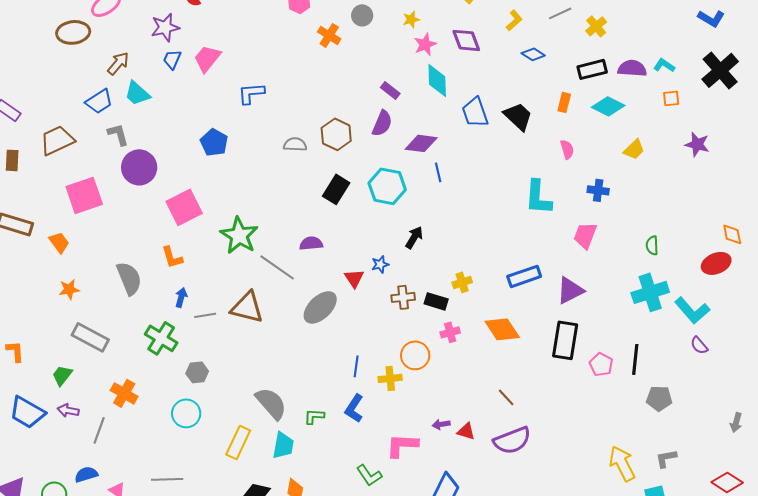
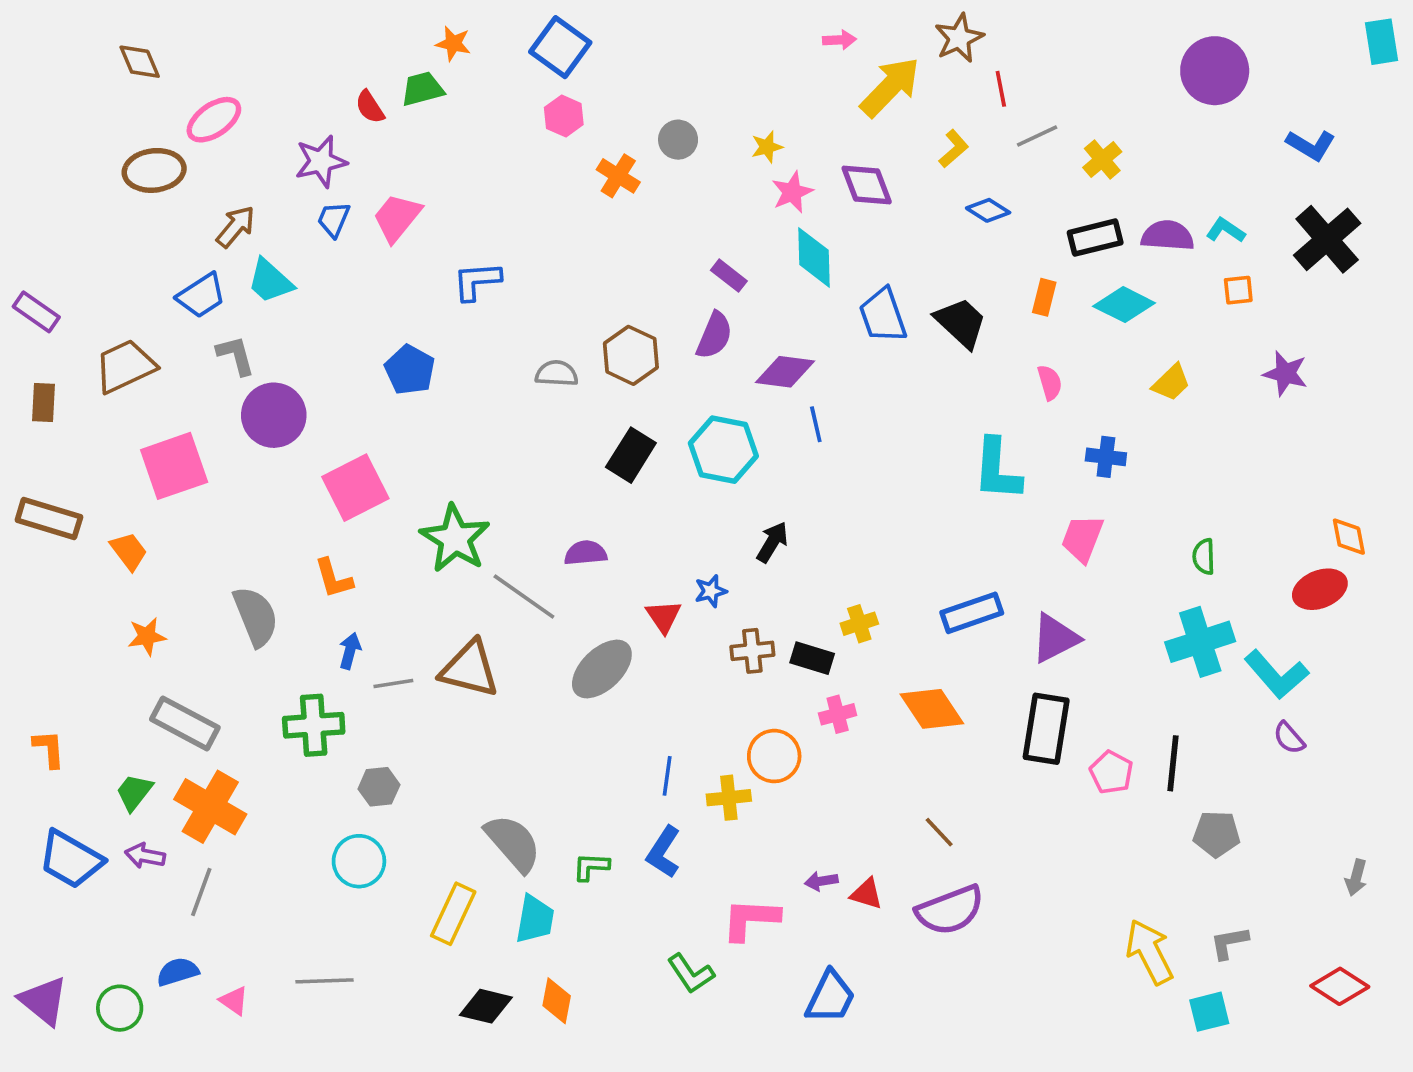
green cross: (161, 338) -> (314, 725), turned -36
orange cross: (124, 393) -> (210, 807), moved, size x1.4

